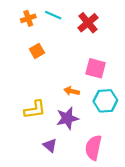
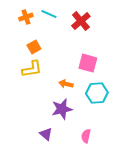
yellow L-shape: (35, 110) -> (32, 69), moved
pink semicircle: (93, 148) -> (86, 136), size x0.6

